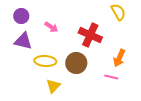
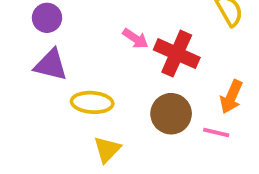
pink arrow: (51, 27) -> (135, 39), moved
brown circle: (76, 63) -> (171, 114), moved

